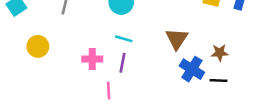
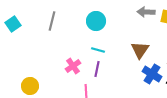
yellow circle: (38, 46) -> (30, 86), moved
pink cross: (92, 59) -> (73, 66), turned -35

